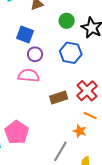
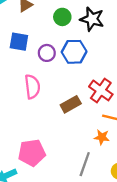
purple circle: (35, 54) -> (47, 53), moved
pink semicircle: (29, 76) -> (32, 87), turned 90
pink pentagon: (17, 132) -> (32, 153), turned -30

